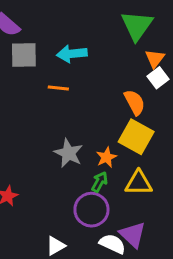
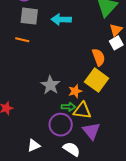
orange line: (58, 88) -> (22, 40), moved
green arrow: (100, 182) -> (68, 107), turned 56
yellow triangle: (139, 183) -> (82, 110), moved
purple triangle: (133, 235) -> (91, 131), moved

